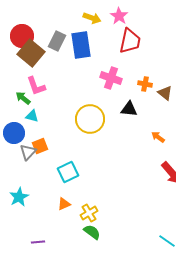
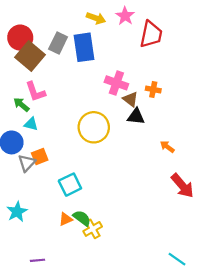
red trapezoid: (130, 41) -> (151, 34), moved
brown triangle: (165, 93) -> (131, 99), moved
green semicircle: (92, 232) -> (82, 218), moved

